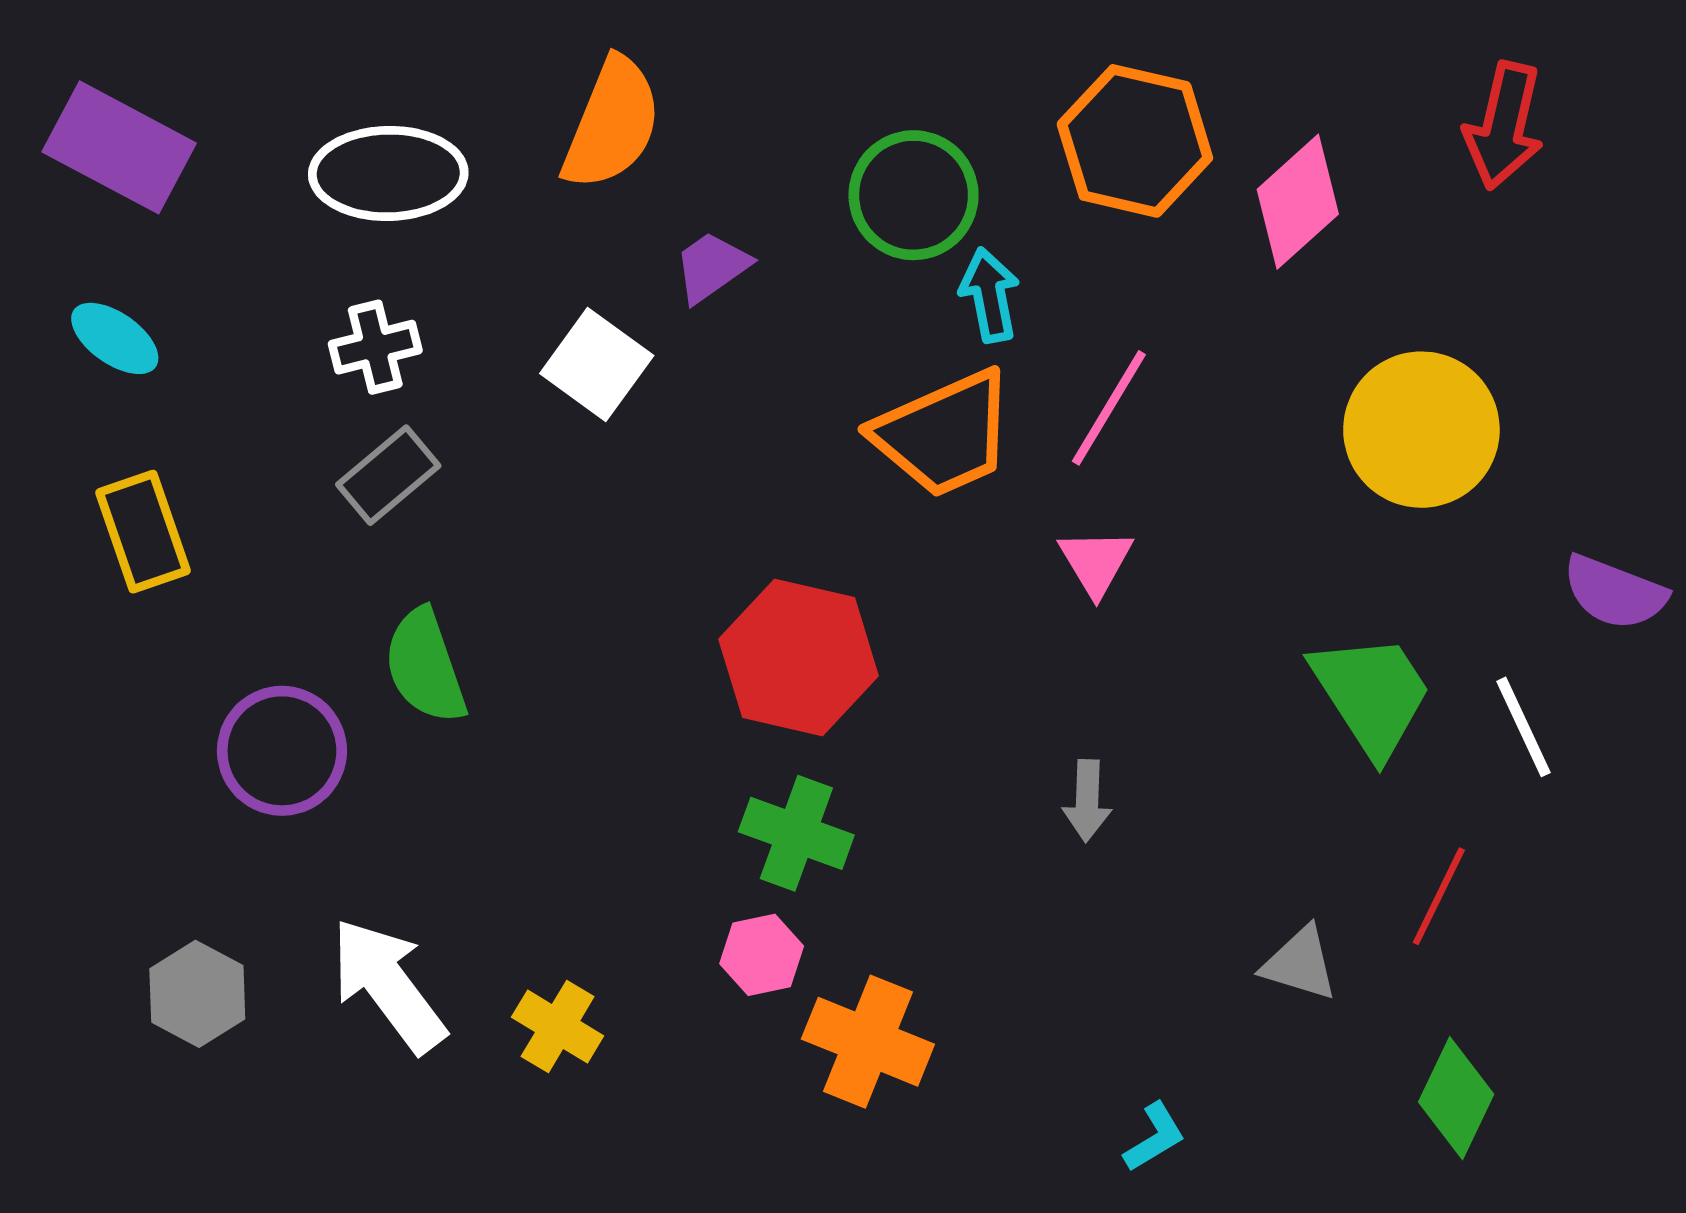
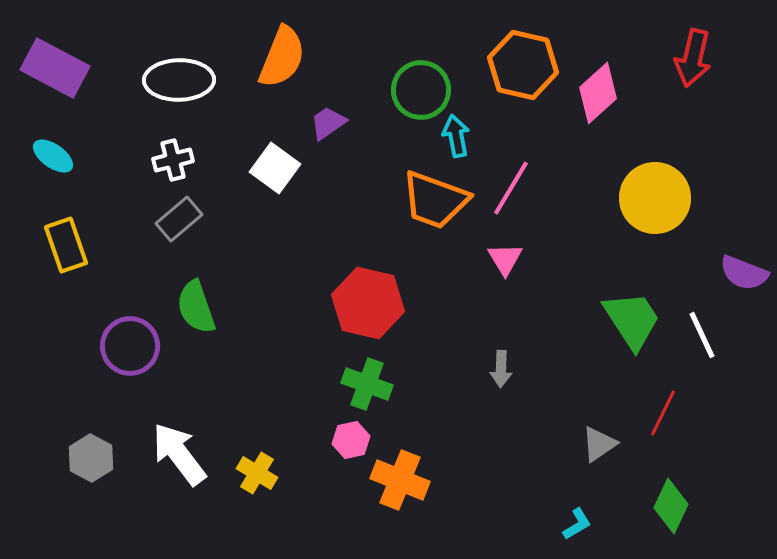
orange trapezoid: (944, 434) -> (435, 200), turned 44
gray triangle: (1300, 964) -> (599, 444), turned -51
cyan L-shape: (1154, 1137) -> (577, 524), moved

